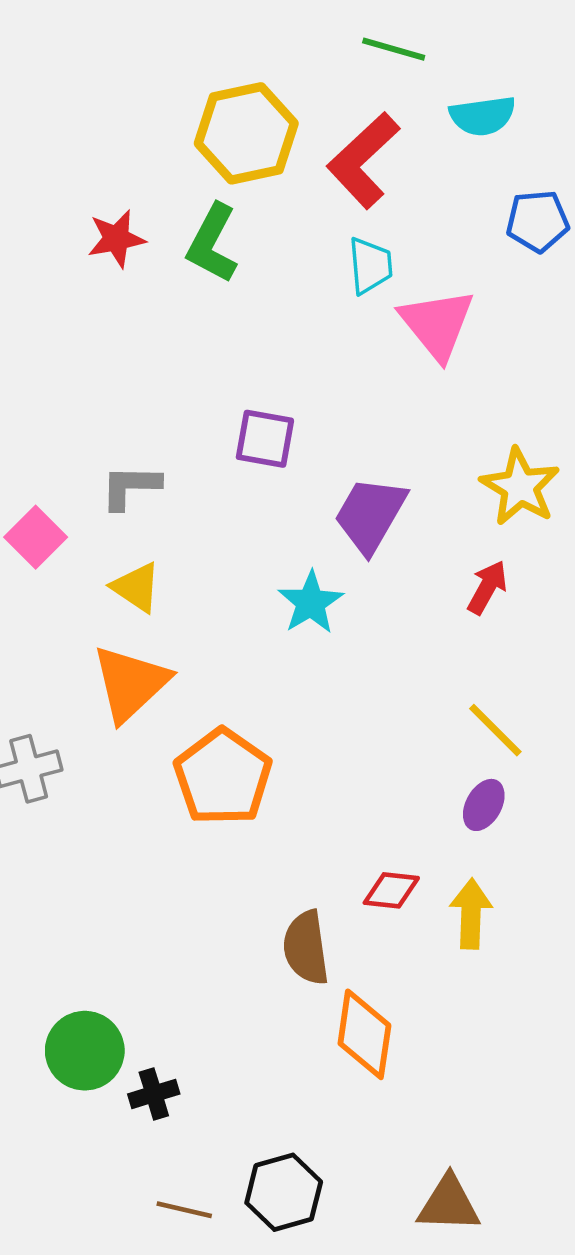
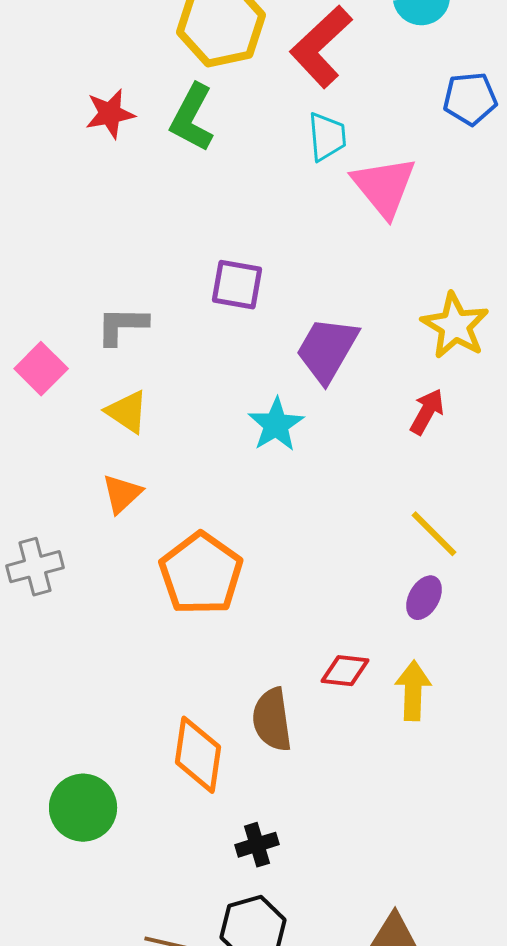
orange triangle: (130, 683) -> (122, 494), size x0.6
orange diamond: (364, 1034) -> (198, 755), moved
black cross: (154, 1094) -> (257, 845), moved

